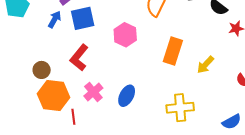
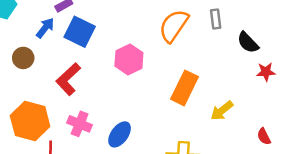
blue square: (83, 18) -> (80, 32), turned 30
brown circle: (42, 70) -> (23, 58), moved
pink cross: (93, 92) -> (80, 124), turned -36

